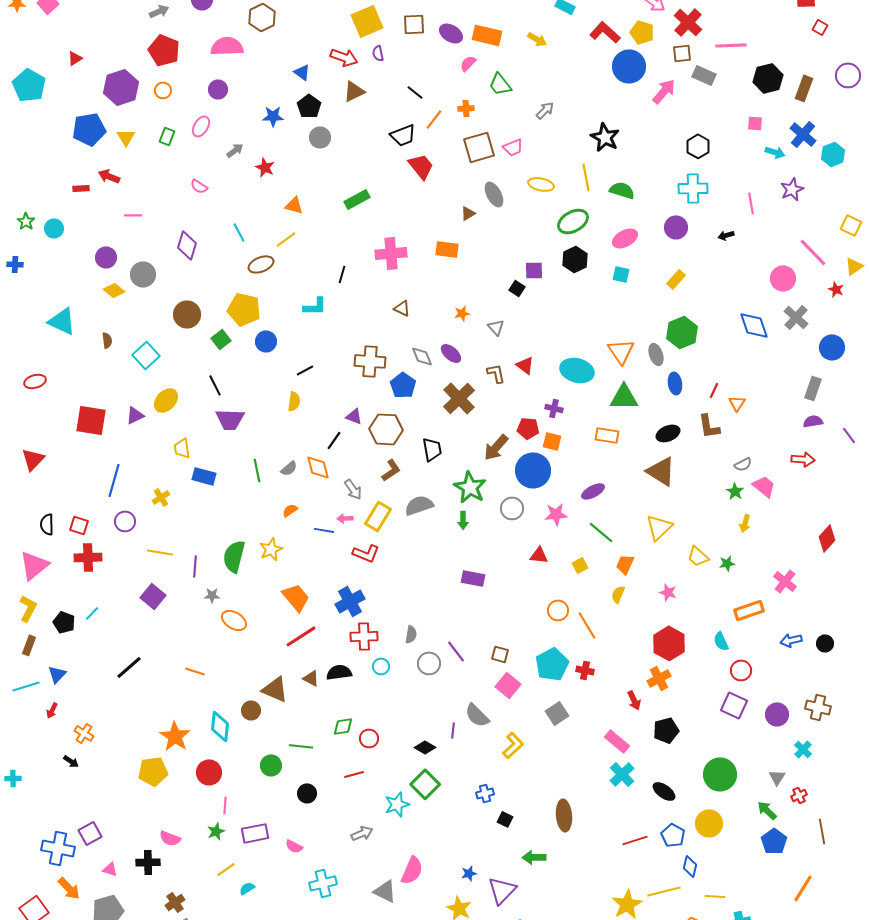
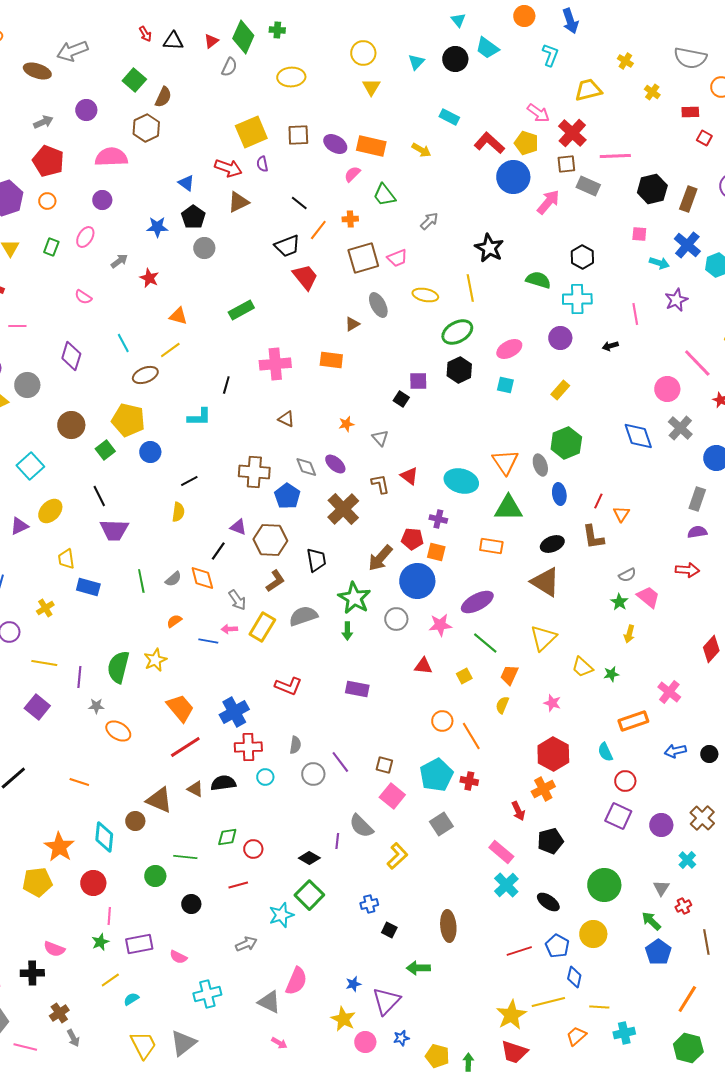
green semicircle: (622, 190) -> (538, 280), moved
purple ellipse: (593, 491) -> (477, 602), size x1.4
red L-shape: (366, 553) -> (288, 686), moved
brown cross: (818, 707) -> (702, 818), turned 30

